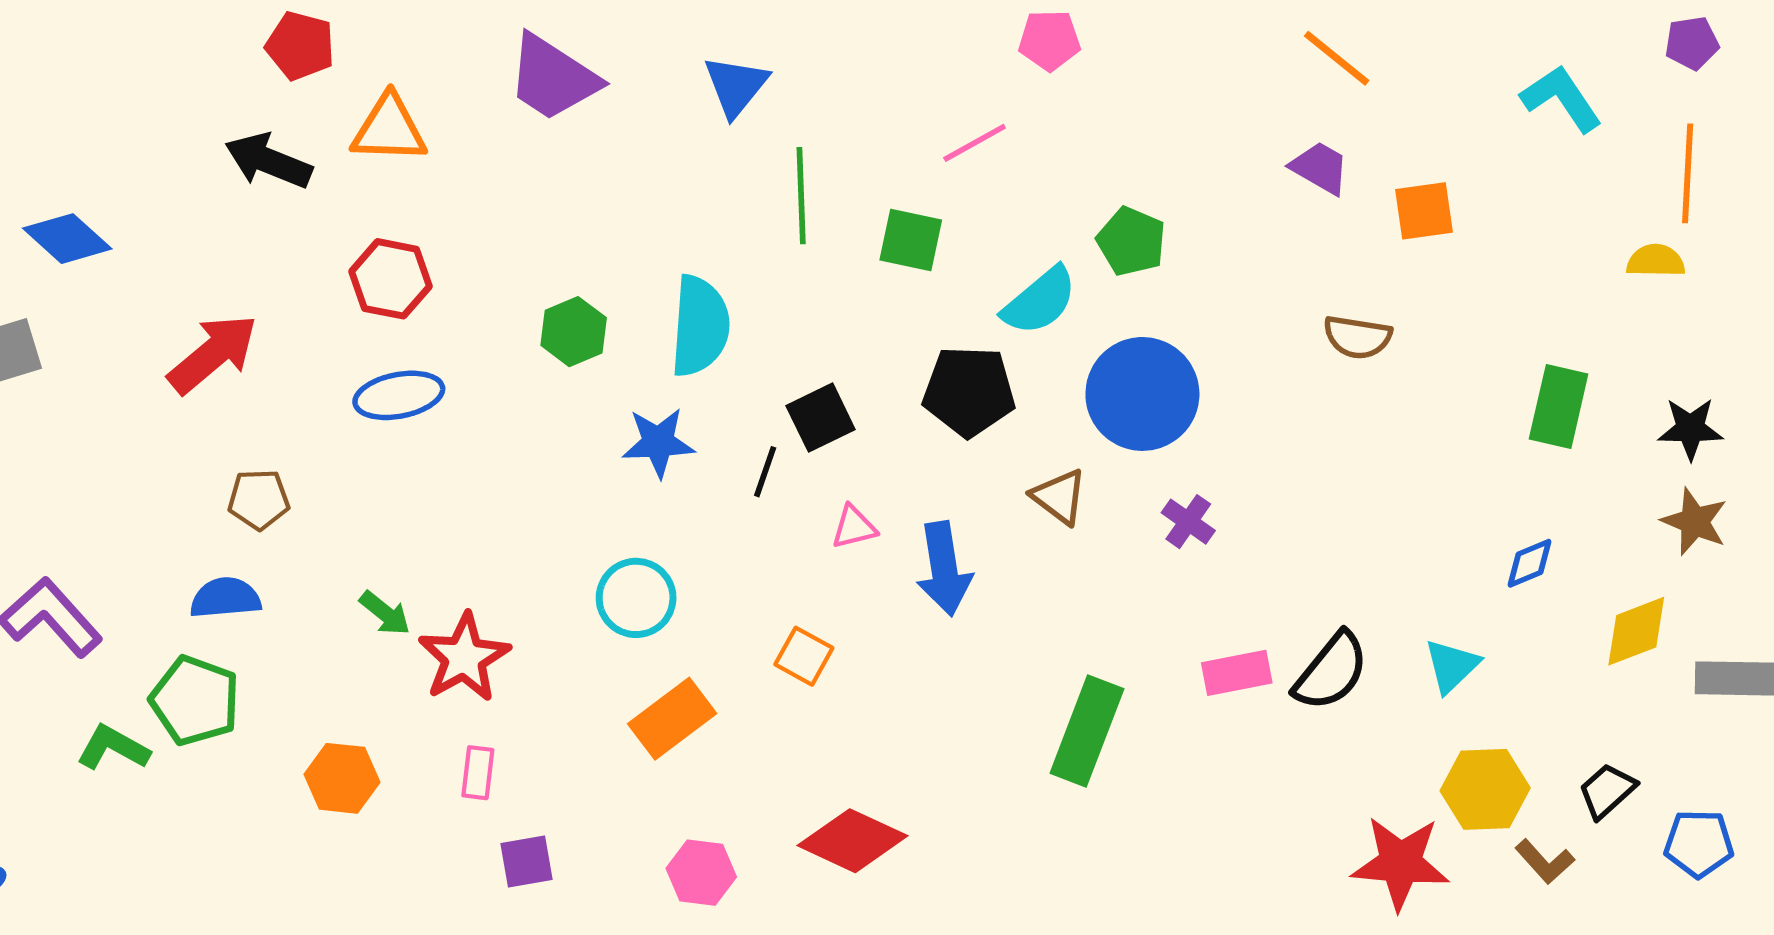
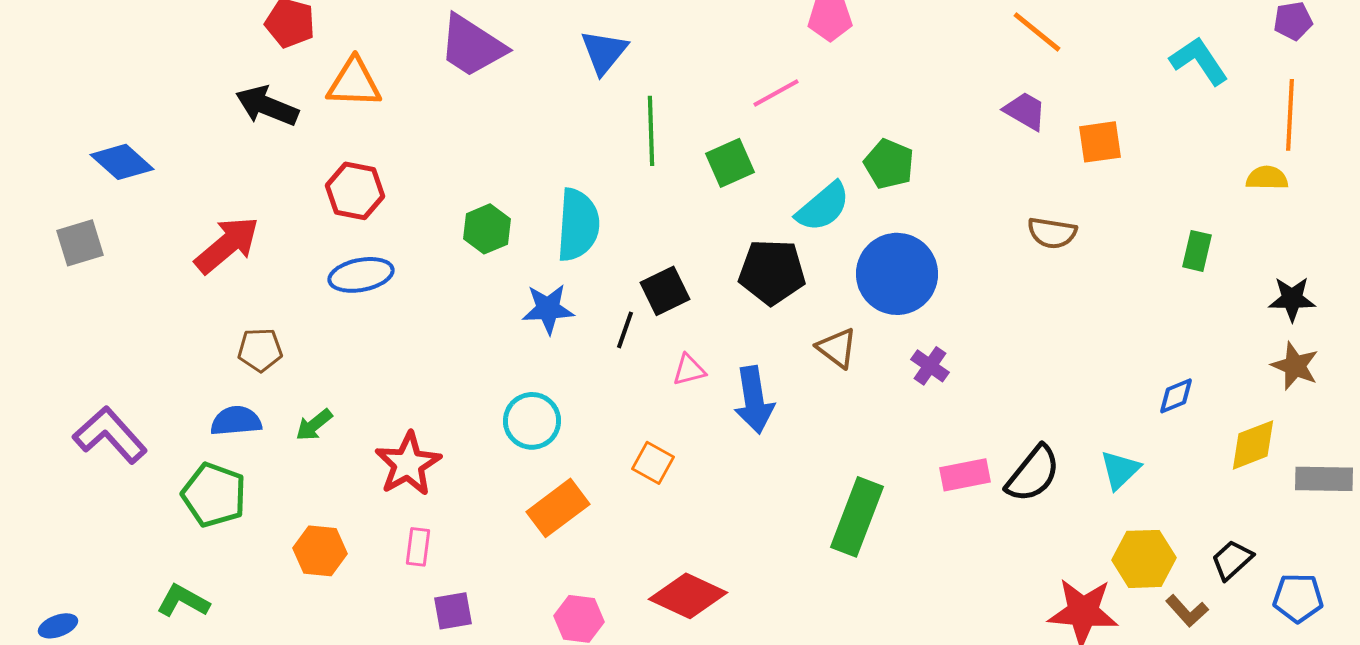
green square: (911, 240) -> (730, 163), turned -36
green rectangle: (1559, 406) -> (1197, 251), moved, size x0.7
green arrow: (385, 613) -> (314, 425), moved, turned 102
green L-shape: (113, 748) -> (183, 601), moved

